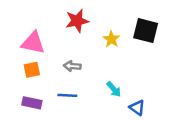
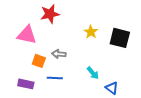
red star: (77, 21) -> (50, 14), moved
black square: (146, 31) -> (120, 38), moved
orange square: (32, 70) -> (39, 61), moved, turned 32

